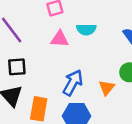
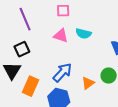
black square: (17, 67) -> (22, 49), turned -35

